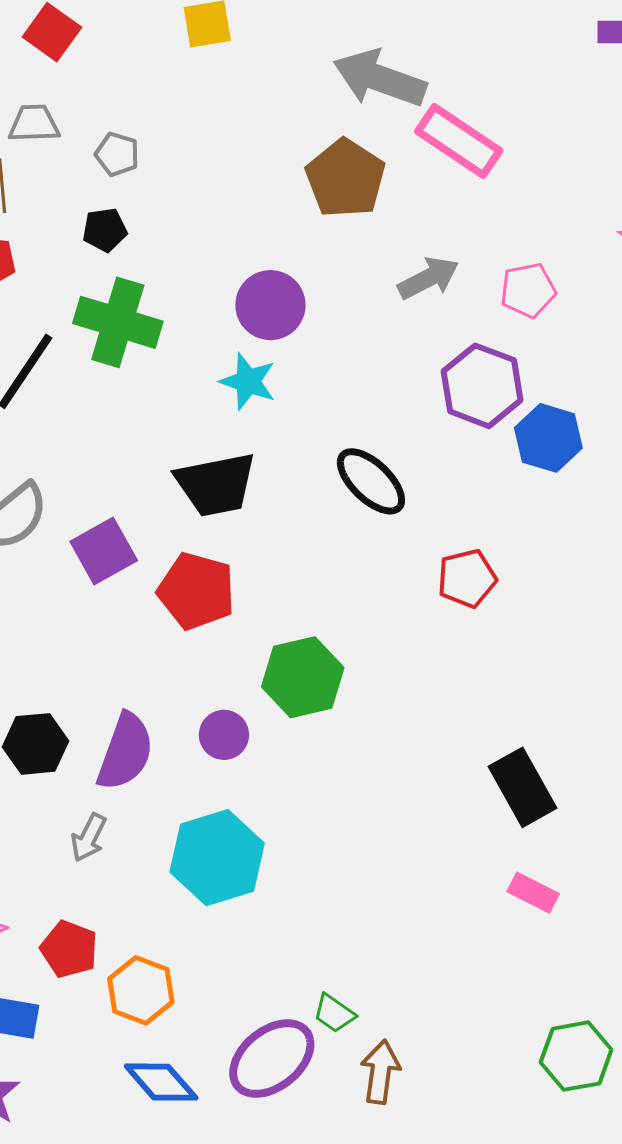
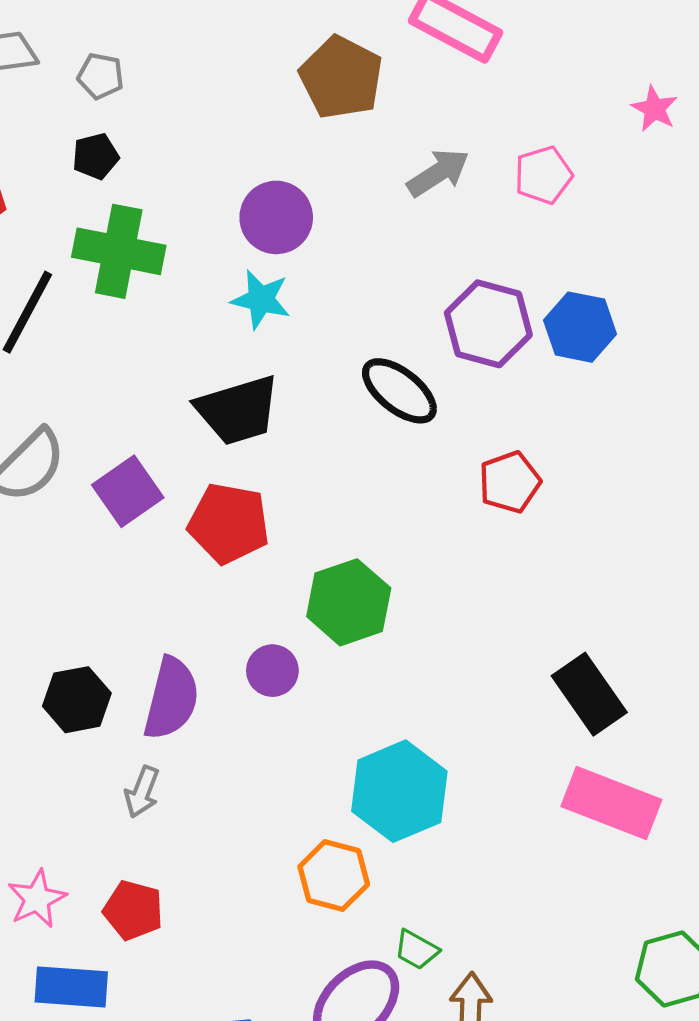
purple hexagon: (482, 386) -> (488, 324), moved
cyan hexagon: (217, 858) -> (399, 791), moved
pink rectangle: (533, 893) -> (611, 803), size x1.8
orange hexagon: (141, 990) -> (334, 876), moved

